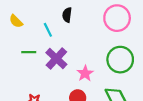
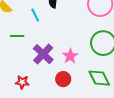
purple cross: (56, 59) -> (43, 54), moved

